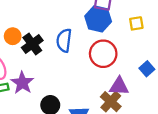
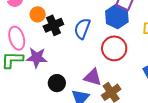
purple star: (22, 83) -> (37, 58), turned 30
purple triangle: (119, 86) -> (93, 77), moved

